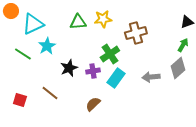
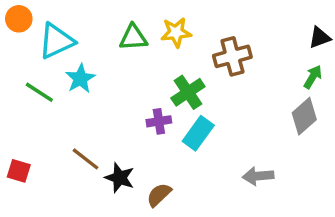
black star: (69, 68) -> (120, 178), moved, turned -30
gray arrow: (151, 77) -> (258, 176), moved
red square: (20, 100) -> (19, 171), moved
brown semicircle: (93, 104) -> (159, 195), moved

